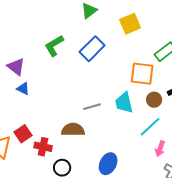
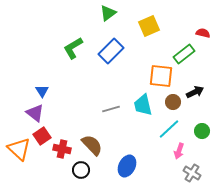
purple triangle: (16, 67) -> (35, 113), moved
blue triangle: (23, 89) -> (42, 91), turned 32
brown semicircle: (73, 130) -> (92, 145), moved, turned 45

